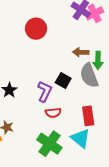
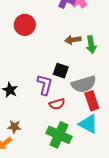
gray semicircle: (89, 76) -> (84, 84), moved, turned -75

